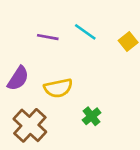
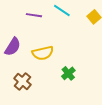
brown cross: (30, 125) -> (22, 81), size x0.7

